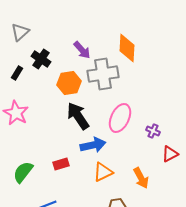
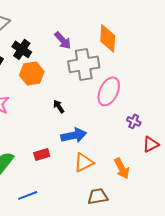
orange hexagon: (69, 83) -> (32, 73), moved
black arrow: (78, 116) -> (59, 106), size x0.5
pink ellipse: (120, 118) -> (109, 91), moved

